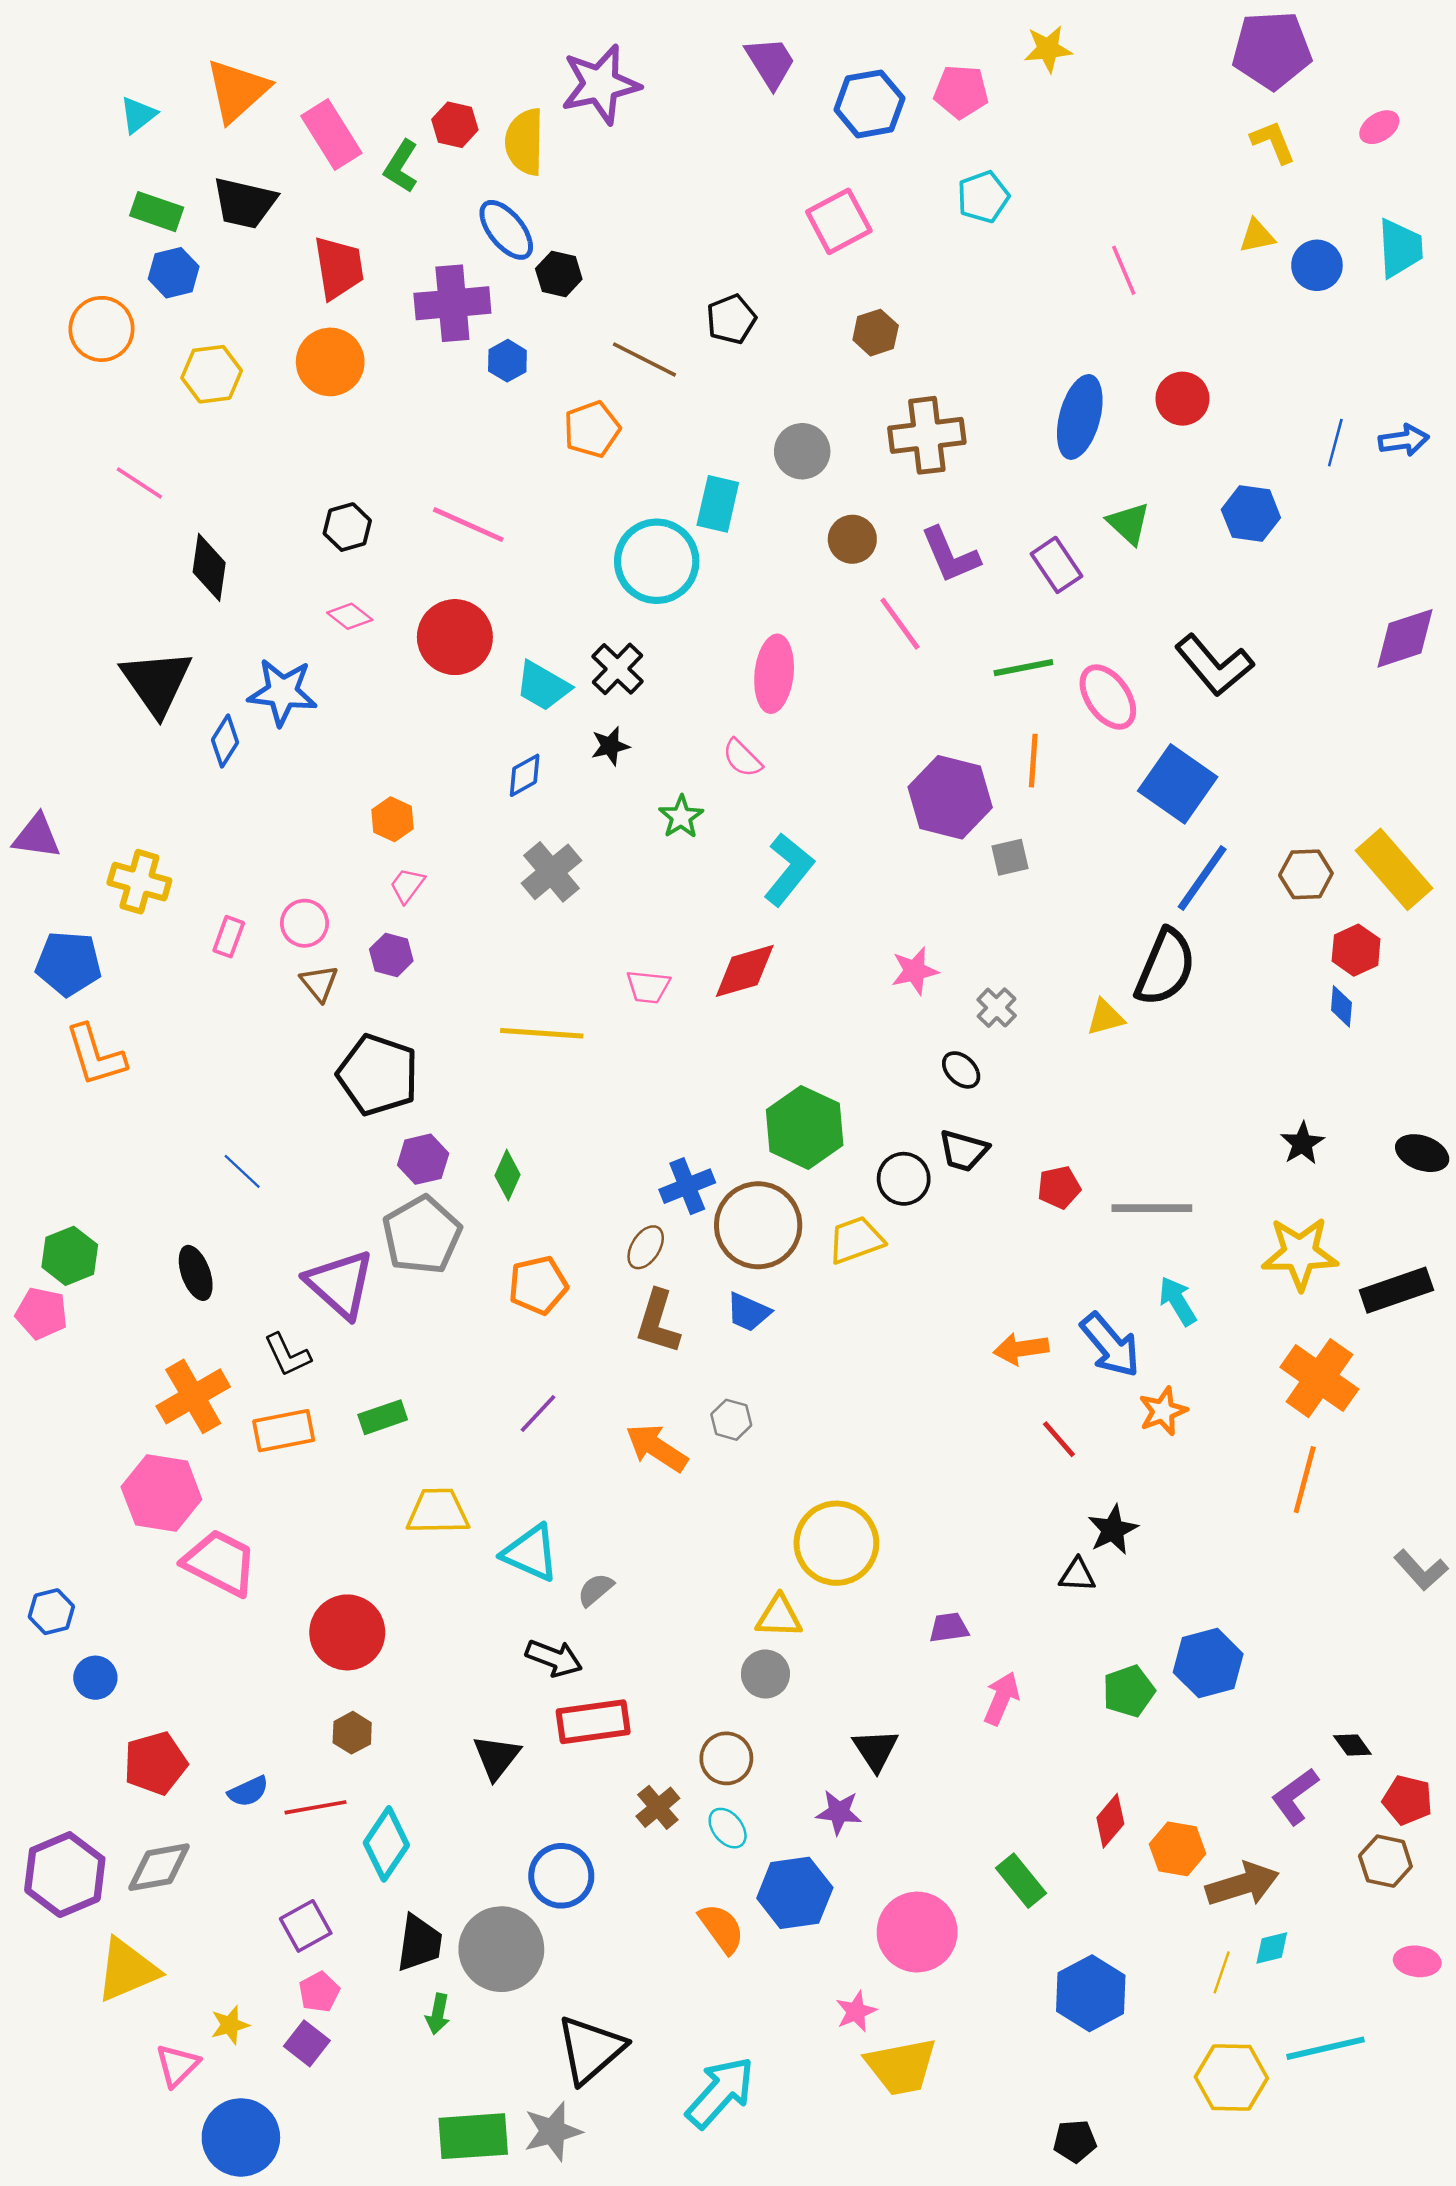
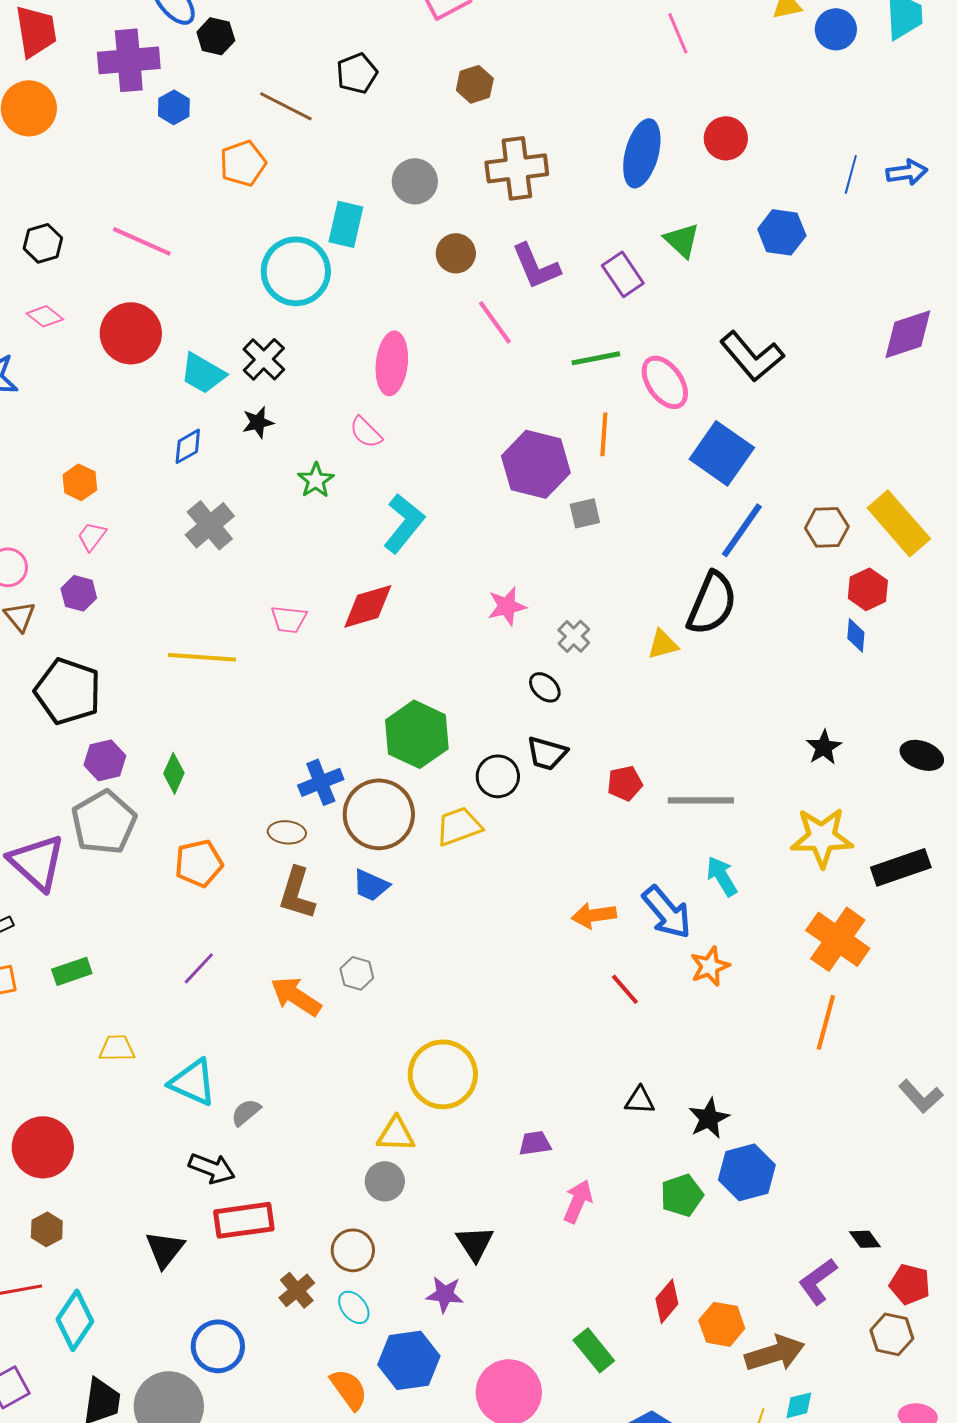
brown ellipse: (646, 1247) -> (287, 832), turned 63
yellow trapezoid: (438, 1511) -> (117, 1048), size x0.7
black star: (1113, 1530) -> (709, 1118), moved

